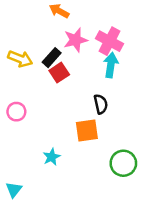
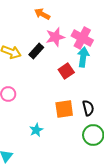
red square: (59, 73) -> (66, 71), moved
black semicircle: (101, 104) -> (88, 108), moved

